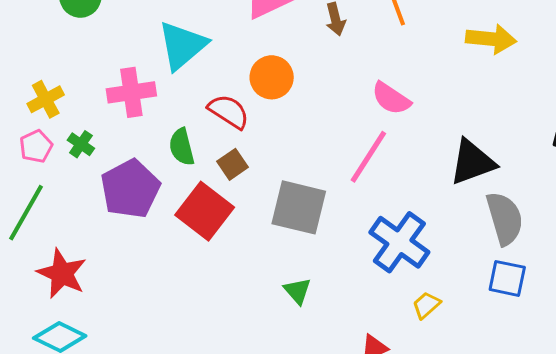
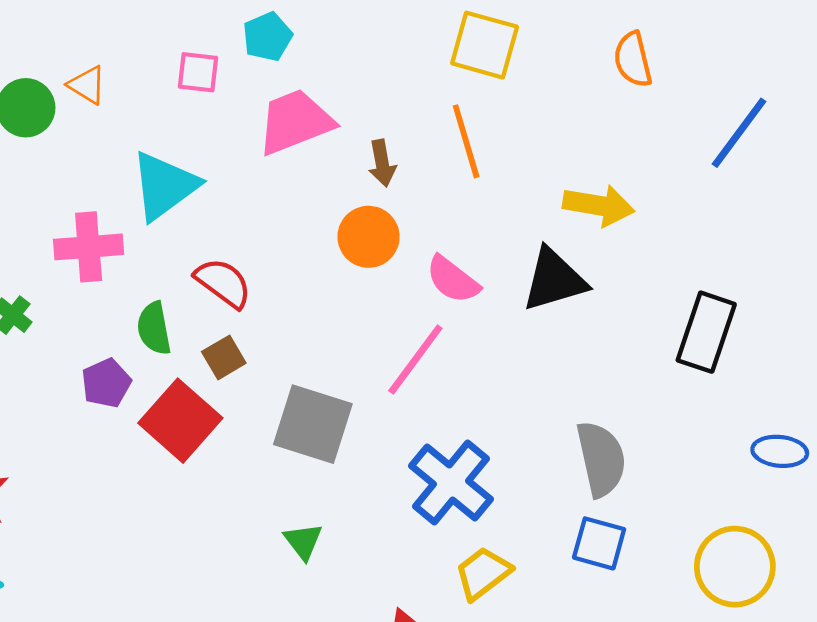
orange circle: (272, 77) -> (369, 237), moved
black triangle: (472, 162) -> (554, 280), moved
purple pentagon: (130, 189) -> (106, 383), moved, size x0.6
yellow trapezoid: (426, 305) -> (483, 573), size x1.4

